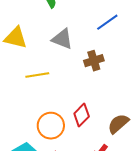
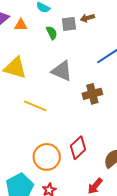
yellow line: (37, 75) -> (35, 106), turned 30

